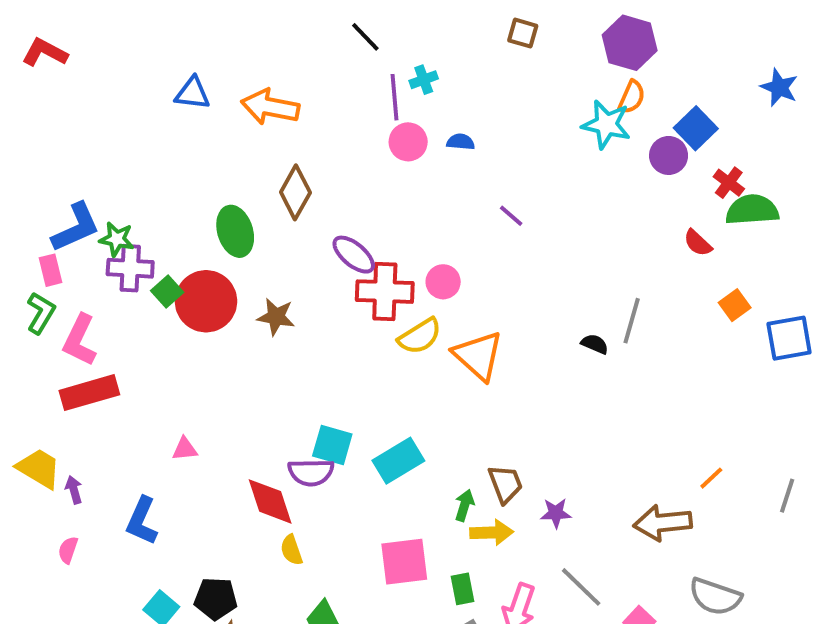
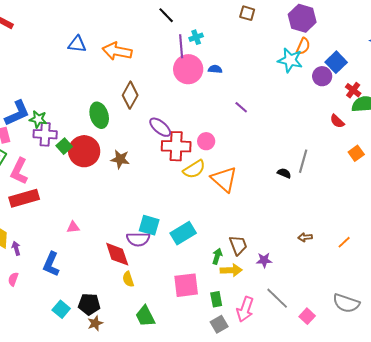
pink circle: (408, 142) -> (188, 69), size x1.5
brown arrow: (663, 523) -> (305, 237), moved, size x0.5

